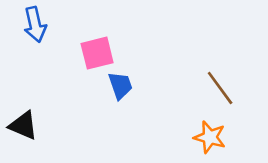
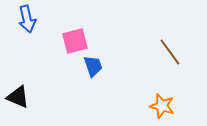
brown line: (220, 88) -> (170, 52), moved

